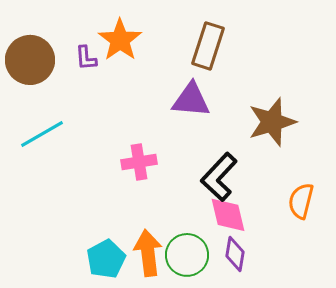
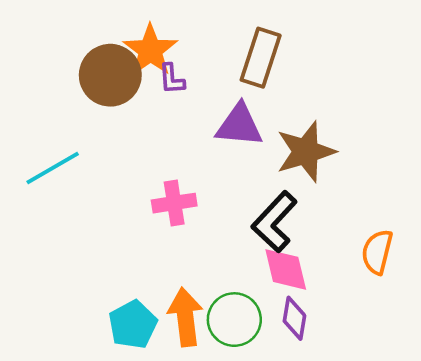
purple L-shape: (86, 58) -> (172, 79), moved
brown circle: (30, 60) -> (110, 75), moved
brown star: (272, 122) -> (306, 152), moved

